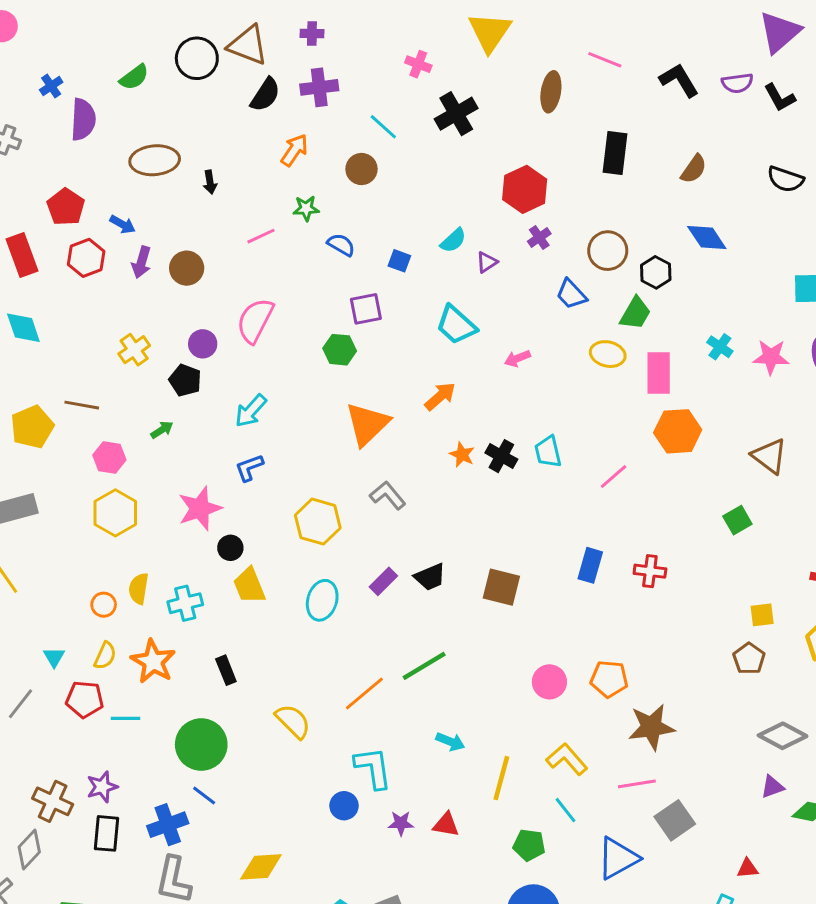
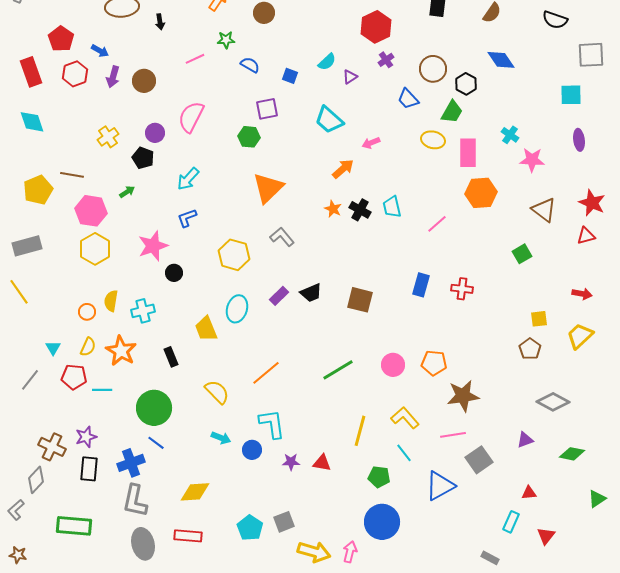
pink star: (771, 357) -> (532, 160), moved
orange arrow: (440, 396) -> (343, 169), moved
pink hexagon: (109, 457) -> (91, 211), size x1.4
yellow trapezoid: (249, 586) -> (206, 329), moved
green line: (424, 666) -> (338, 370), moved
cyan arrow: (450, 742) -> (221, 438), moved
purple triangle: (772, 787) -> (525, 440), moved

